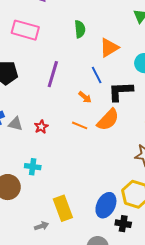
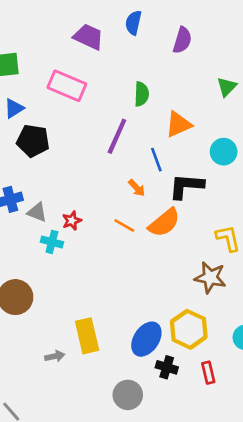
purple line: (53, 74) -> (117, 136), moved
cyan cross: (33, 167) -> (52, 242), moved

